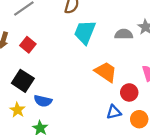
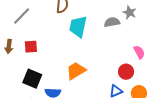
red square: (28, 45) -> (31, 47), turned -32
orange trapezoid: (106, 72) -> (76, 71), moved, turned -55

